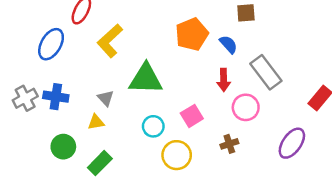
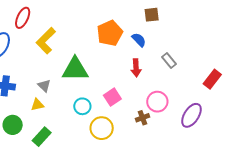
gray rectangle: (266, 72) -> (169, 61), size x0.6
pink circle: (246, 107) -> (157, 102), moved

